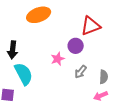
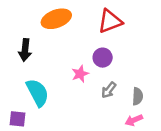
red triangle: (91, 26) -> (110, 21), moved
black arrow: (13, 50) -> (25, 50), moved

